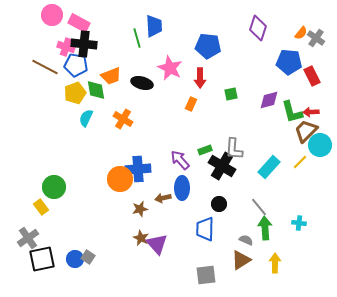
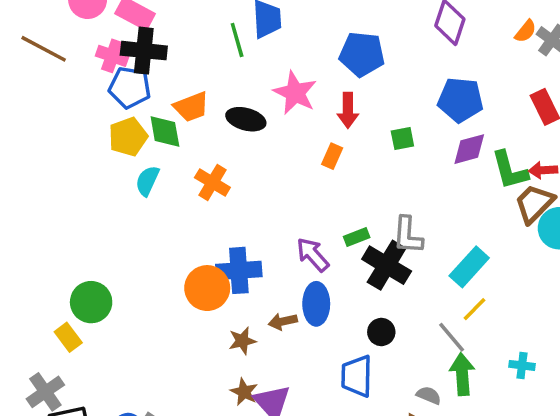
blue pentagon: (289, 62) -> (460, 100), moved
brown line: (45, 67) -> (44, 49), moved
yellow line: (300, 162) -> (475, 309), moved

